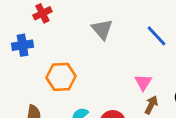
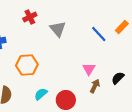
red cross: (42, 13) -> (30, 17), moved

